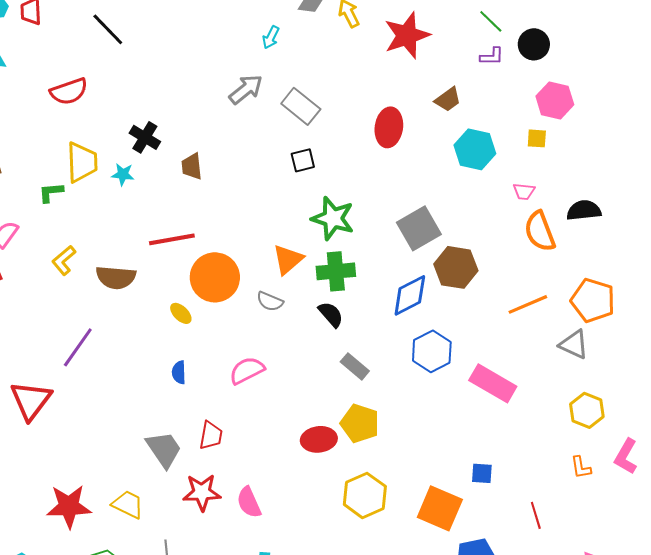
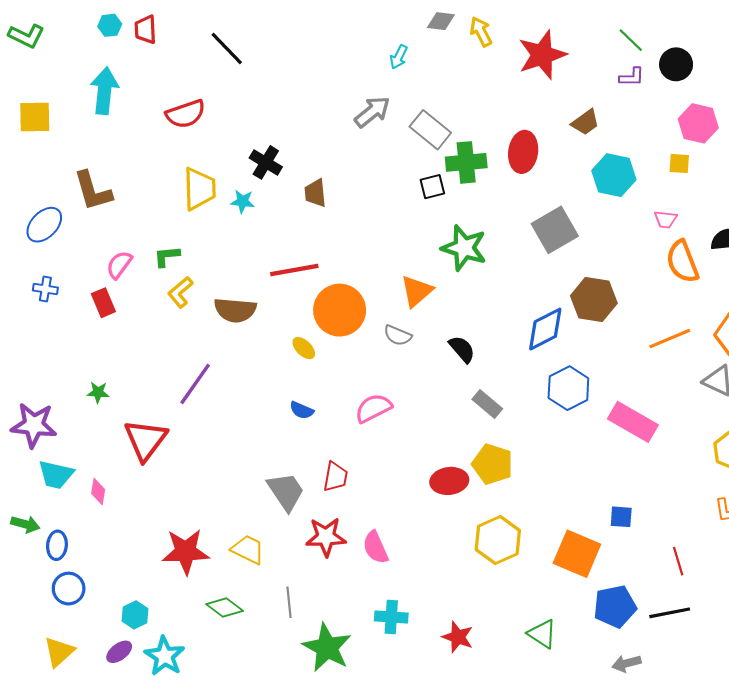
green L-shape: (51, 192) -> (167, 256), moved
gray square: (419, 228) -> (555, 230), moved
green cross: (336, 271) -> (466, 162), moved
blue semicircle: (179, 372) -> (302, 410), turned -65

